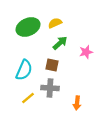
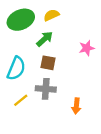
green arrow: (60, 43) -> (45, 39), moved

